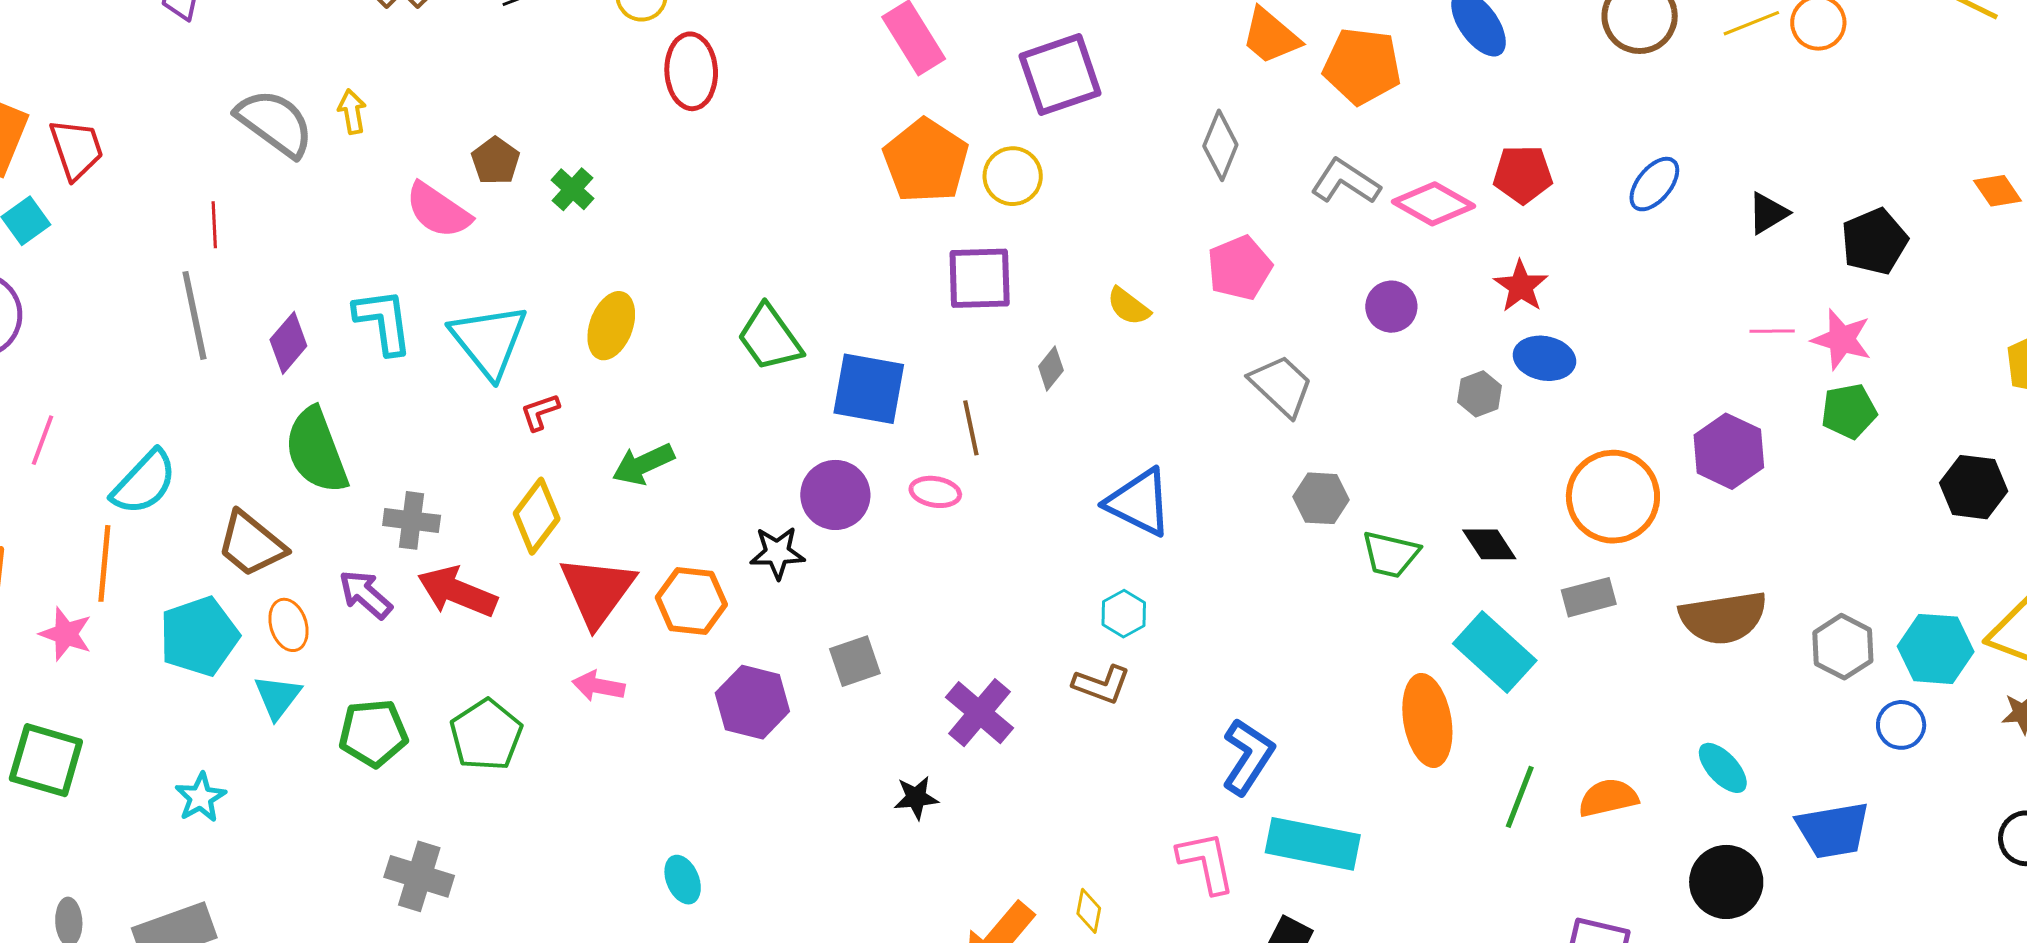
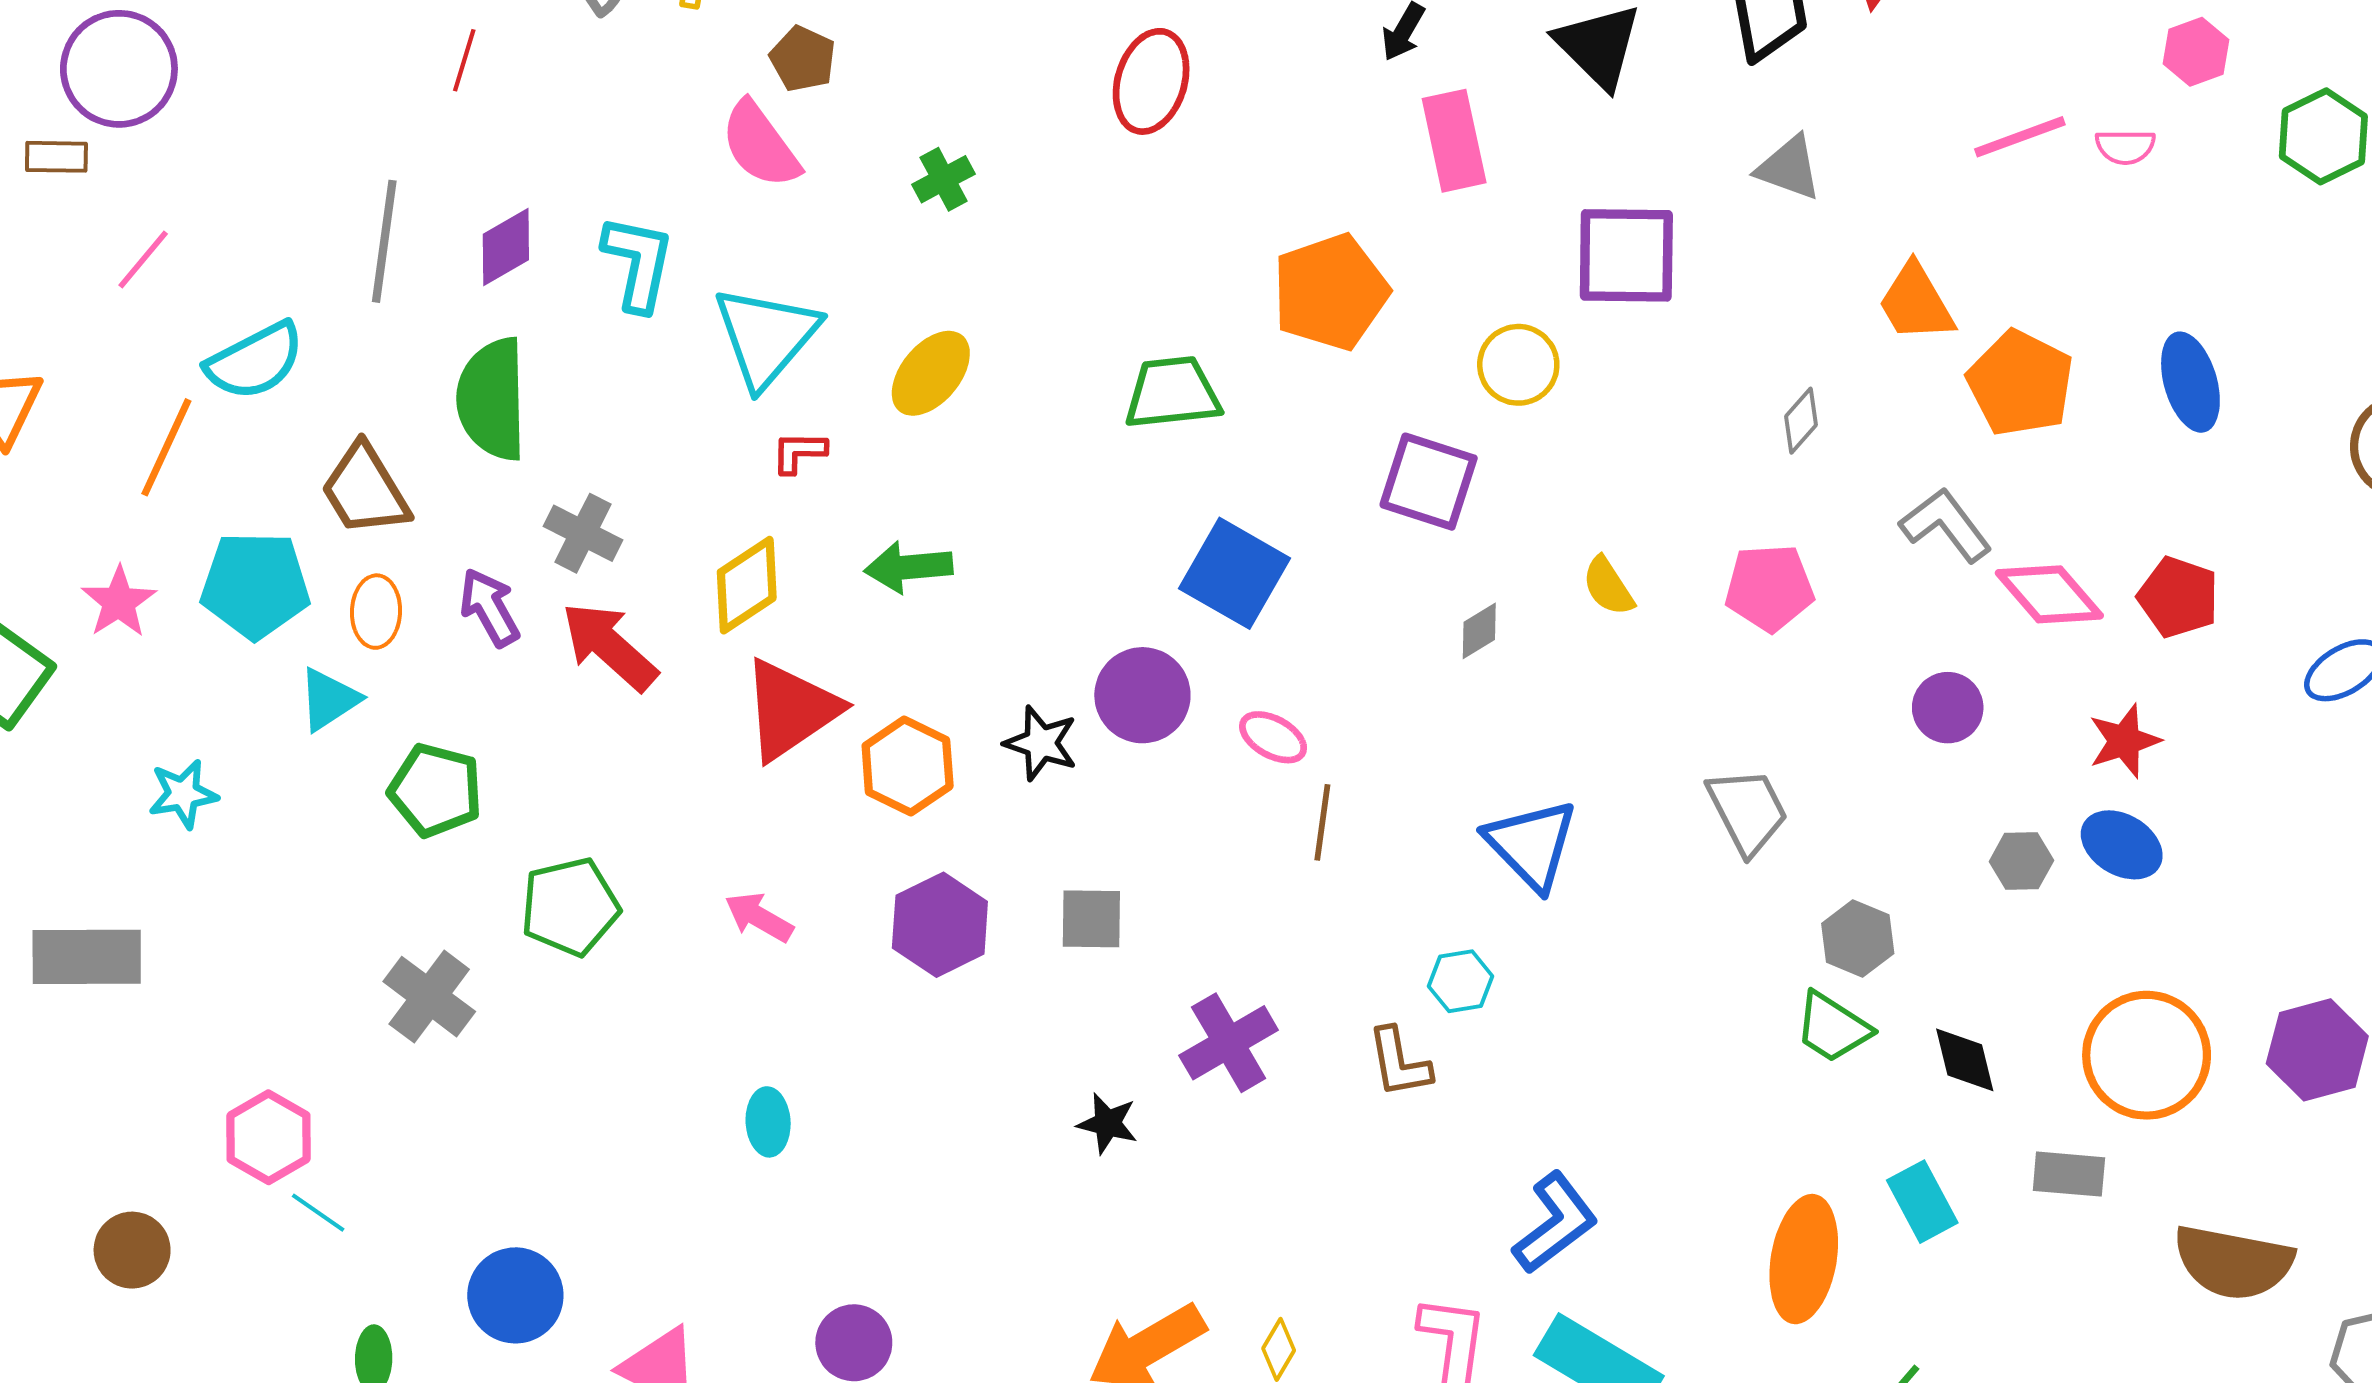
gray diamond: (1220, 145) -> (1801, 421), size x0.7
brown pentagon: (496, 161) -> (803, 59), moved, turned -30
orange pentagon: (926, 161) -> (1330, 292), moved
gray line: (194, 315) -> (384, 241), moved
green trapezoid: (770, 338) -> (1172, 393), moved, turned 100
gray trapezoid: (1281, 385) -> (1748, 811), moved
brown line: (971, 428) -> (1322, 822), moved
gray hexagon: (1321, 498) -> (1858, 938), moved
pink star: (66, 634) -> (119, 602), moved
cyan rectangle: (1495, 652) -> (1922, 1202), size x0.7
brown L-shape: (1101, 684) -> (1399, 1063), turned 40
pink arrow: (598, 686) -> (759, 917), moved
green pentagon: (486, 735) -> (570, 907), moved

